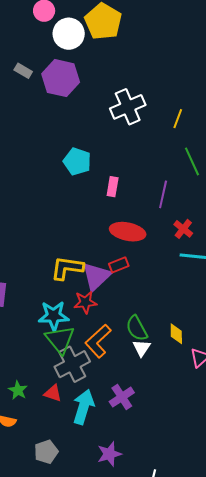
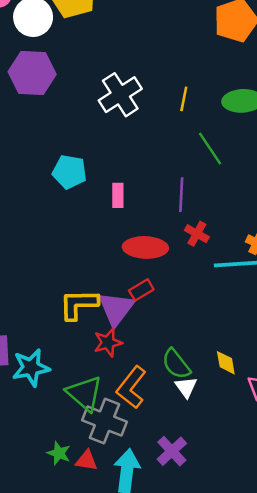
red cross: (183, 229) -> (197, 234), moved
cyan star: (54, 316) -> (31, 368), moved
gray cross: (72, 364) -> (104, 421), turned -32
green star: (18, 390) -> (59, 453), moved

